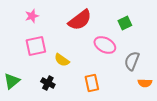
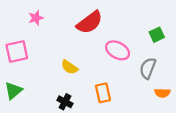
green square: (125, 23) -> (157, 35), moved
pink square: (36, 46) -> (17, 51), moved
black cross: (48, 83) -> (65, 102), moved

